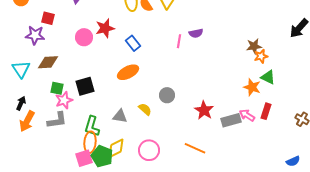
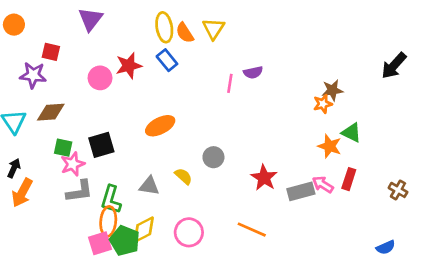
blue rectangle: (133, 43) -> (167, 60), moved
orange star: (261, 56) -> (323, 104), moved
gray L-shape: (57, 120) -> (80, 191), moved

